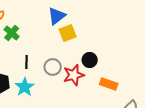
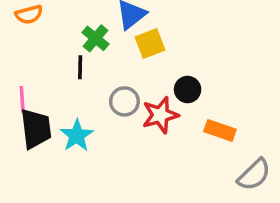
green cross: (12, 33) -> (95, 38), moved
black line: (27, 62) -> (80, 67), moved

